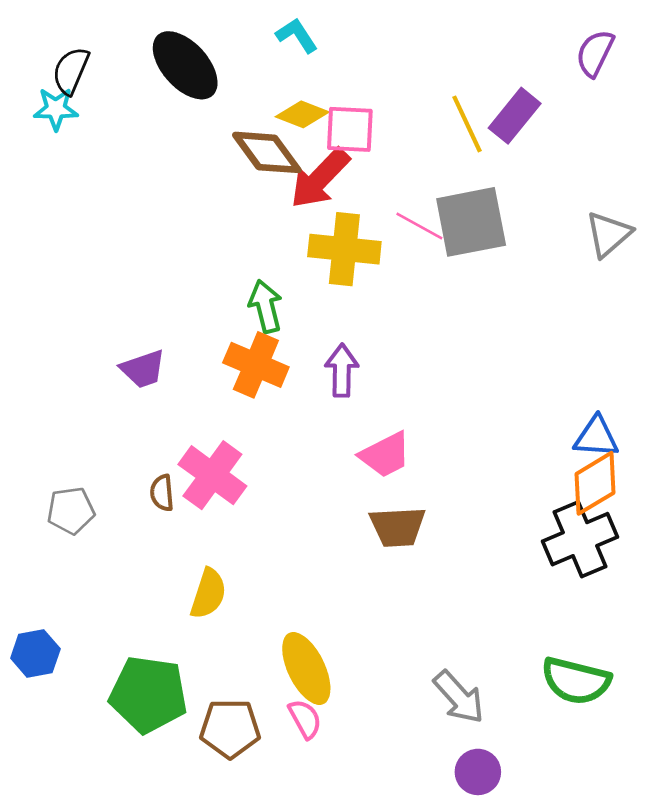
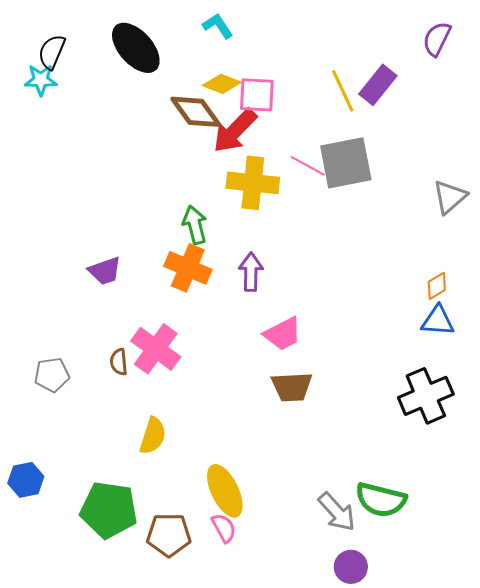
gray triangle: (609, 234) -> (450, 197), moved
orange diamond: (595, 483) -> (437, 286), moved, size x0.6
green semicircle: (576, 681) -> (381, 500), moved

